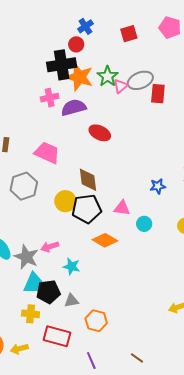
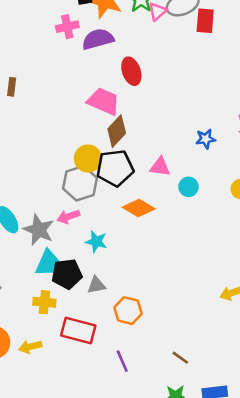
red ellipse: (100, 133) -> (131, 71), turned 45
pink trapezoid: (47, 153) -> (104, 101), moved
brown diamond: (88, 180) -> (117, 131), turned 50
gray hexagon: (24, 186) -> (80, 183), moved

